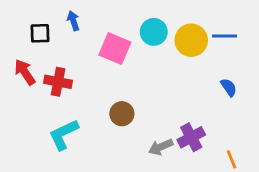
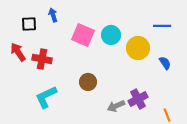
cyan circle: (154, 32) -> (111, 35), moved
yellow circle: (191, 40) -> (138, 48), moved

